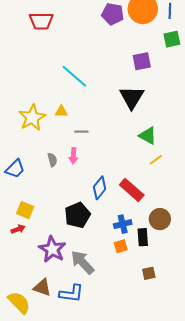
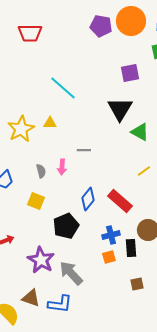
gray line: (81, 132) -> (84, 150), moved
green triangle: (148, 136) -> (140, 132), moved
yellow square: (25, 210) -> (36, 201), moved

